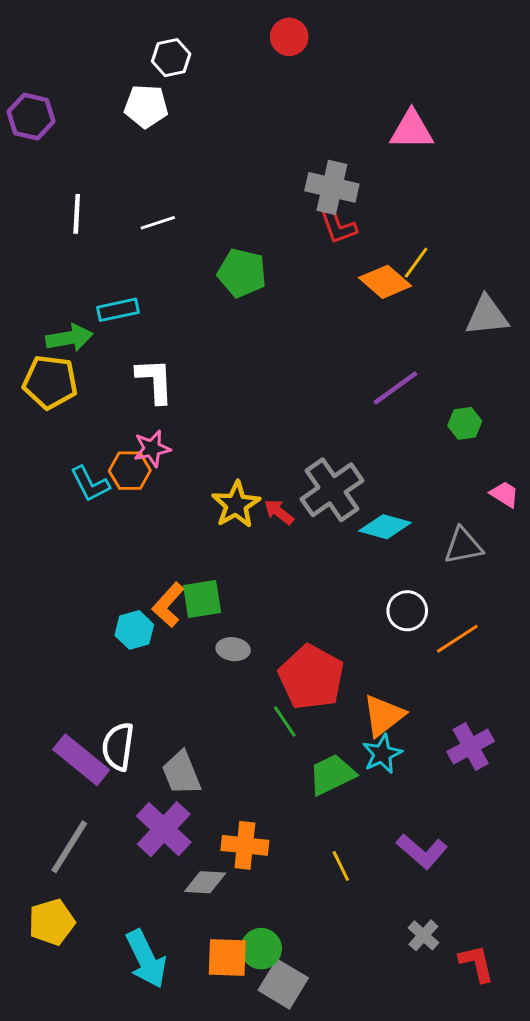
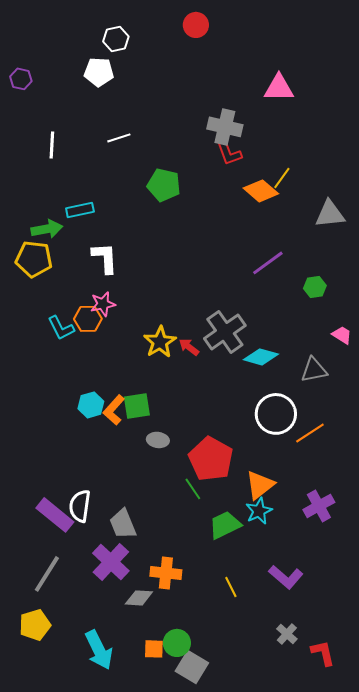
purple hexagon: (31, 117) -> (21, 79), size x0.7
white line: (158, 223) -> (119, 138), moved
white circle: (407, 611) -> (276, 414), size x1.5
cyan hexagon: (134, 630) -> (91, 405), moved
orange square: (227, 957) -> (154, 649), size x0.7

